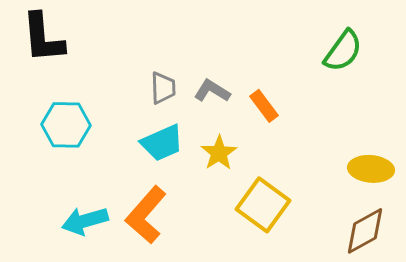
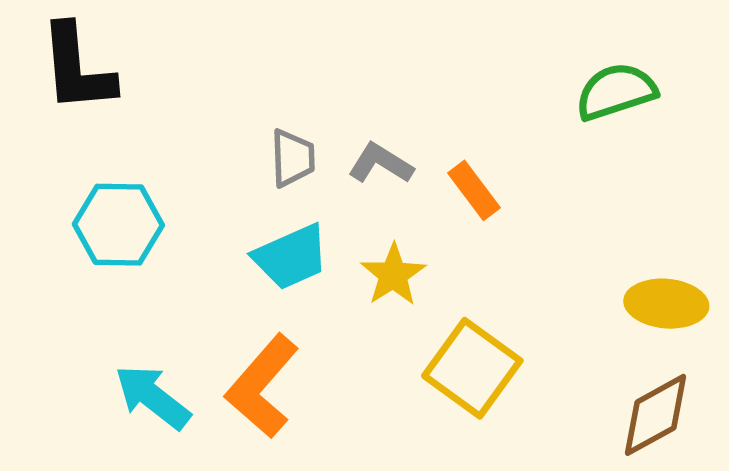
green semicircle: (343, 51) -> (616, 92), turned -144
cyan arrow: (85, 221) -> (153, 397), turned 54

